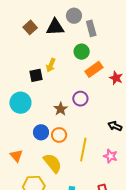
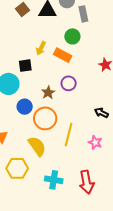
orange rectangle: (94, 69) -> (63, 55), moved, turned 60
black square: (36, 75) -> (25, 66), moved
blue circle: (41, 132) -> (25, 107), moved
orange circle: (59, 135) -> (45, 118), size x1.5

